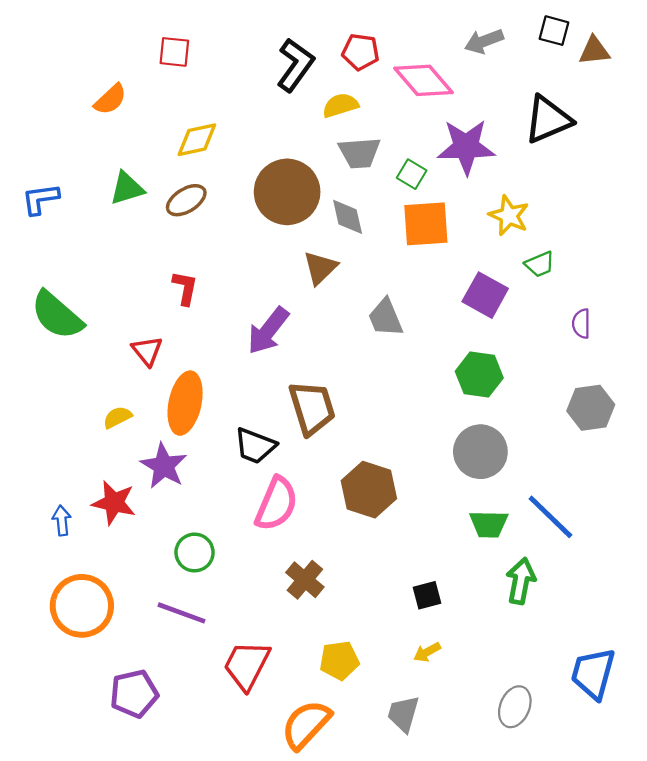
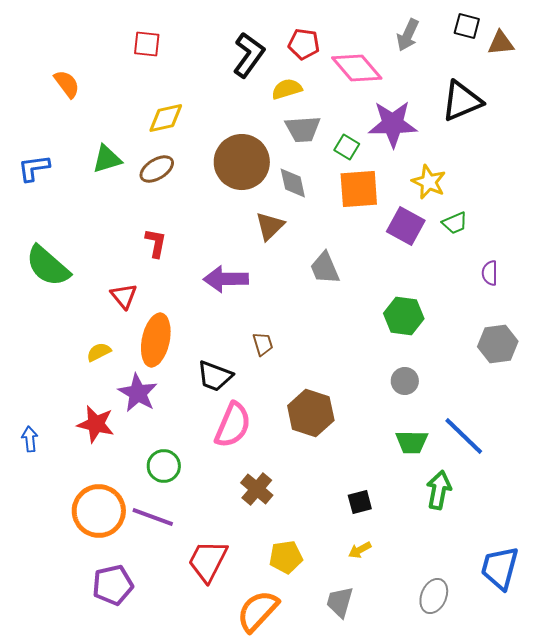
gray arrow: (484, 41) -> (408, 35), turned -44
orange semicircle: (110, 99) -> (67, 84), moved, turned -84
purple square: (485, 295) -> (406, 226), moved
purple arrow: (268, 331) -> (226, 279), turned 51
brown trapezoid: (312, 408) -> (263, 344), size x0.5
gray circle: (480, 452) -> (405, 381), size x0.6
blue arrow: (62, 520) -> (30, 439), moved
orange circle: (82, 606) -> (99, 511), moved

